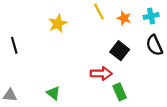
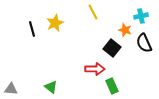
orange star: (124, 18) -> (125, 30), moved
black line: (14, 45) -> (32, 29), moved

